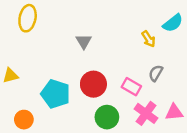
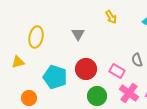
yellow ellipse: (28, 18) -> (36, 37), moved
yellow arrow: (148, 39) -> (111, 17), moved
gray semicircle: (156, 73) -> (137, 60), turned -48

